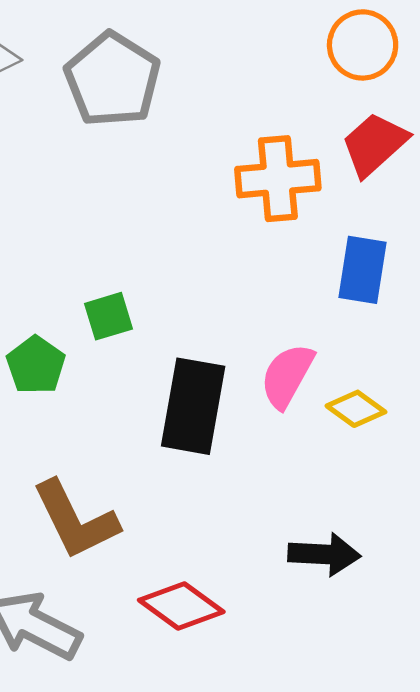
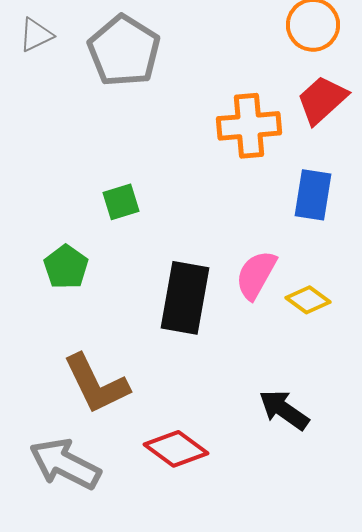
green square: (109, 316) -> (121, 202), moved
black arrow: (324, 554) -> (284, 410), turned -148

